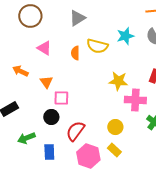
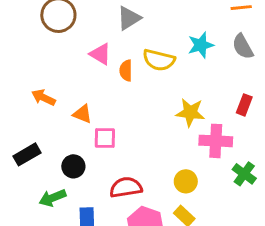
pink triangle: (44, 48) -> (100, 54), moved
orange triangle: (46, 82) -> (82, 114), turned -32
black circle: (51, 117) -> (73, 166), moved
red semicircle: (75, 131) -> (126, 187), turned 45

